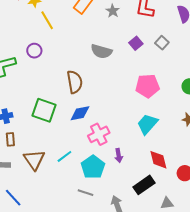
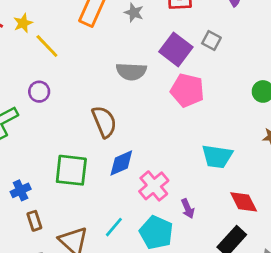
purple square: (136, 43) -> (176, 49), size x1.6
pink pentagon: (148, 86) -> (187, 90), moved, turned 30
cyan trapezoid: (147, 124) -> (217, 156), turned -110

